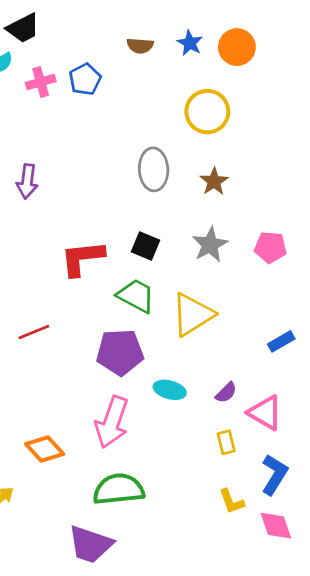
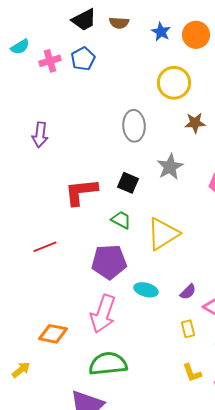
black trapezoid: (23, 28) -> (84, 20), moved
brown semicircle: (140, 46) -> (119, 23), moved
brown star: (214, 181) -> (195, 123), moved, turned 30
gray star: (210, 245) -> (170, 167), moved
green trapezoid: (136, 296) -> (121, 220), size x0.7
orange diamond: (45, 449) -> (53, 334), turned -36

